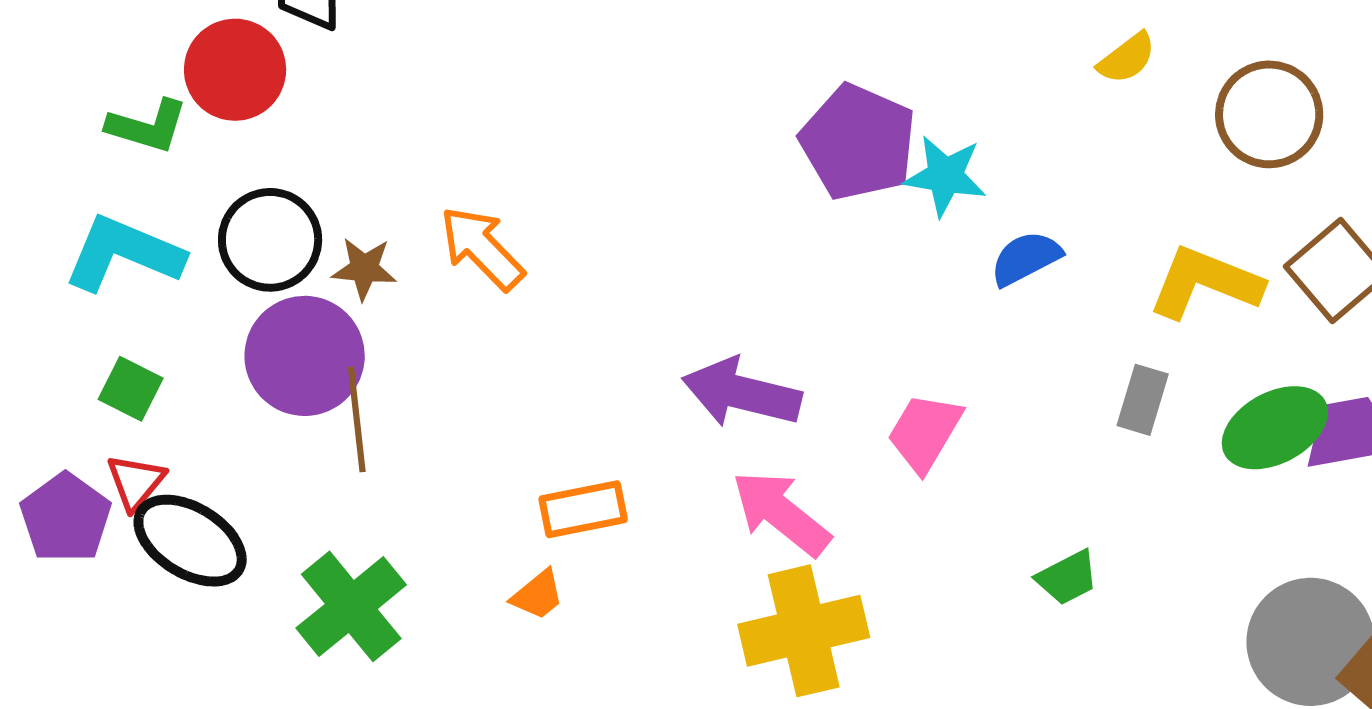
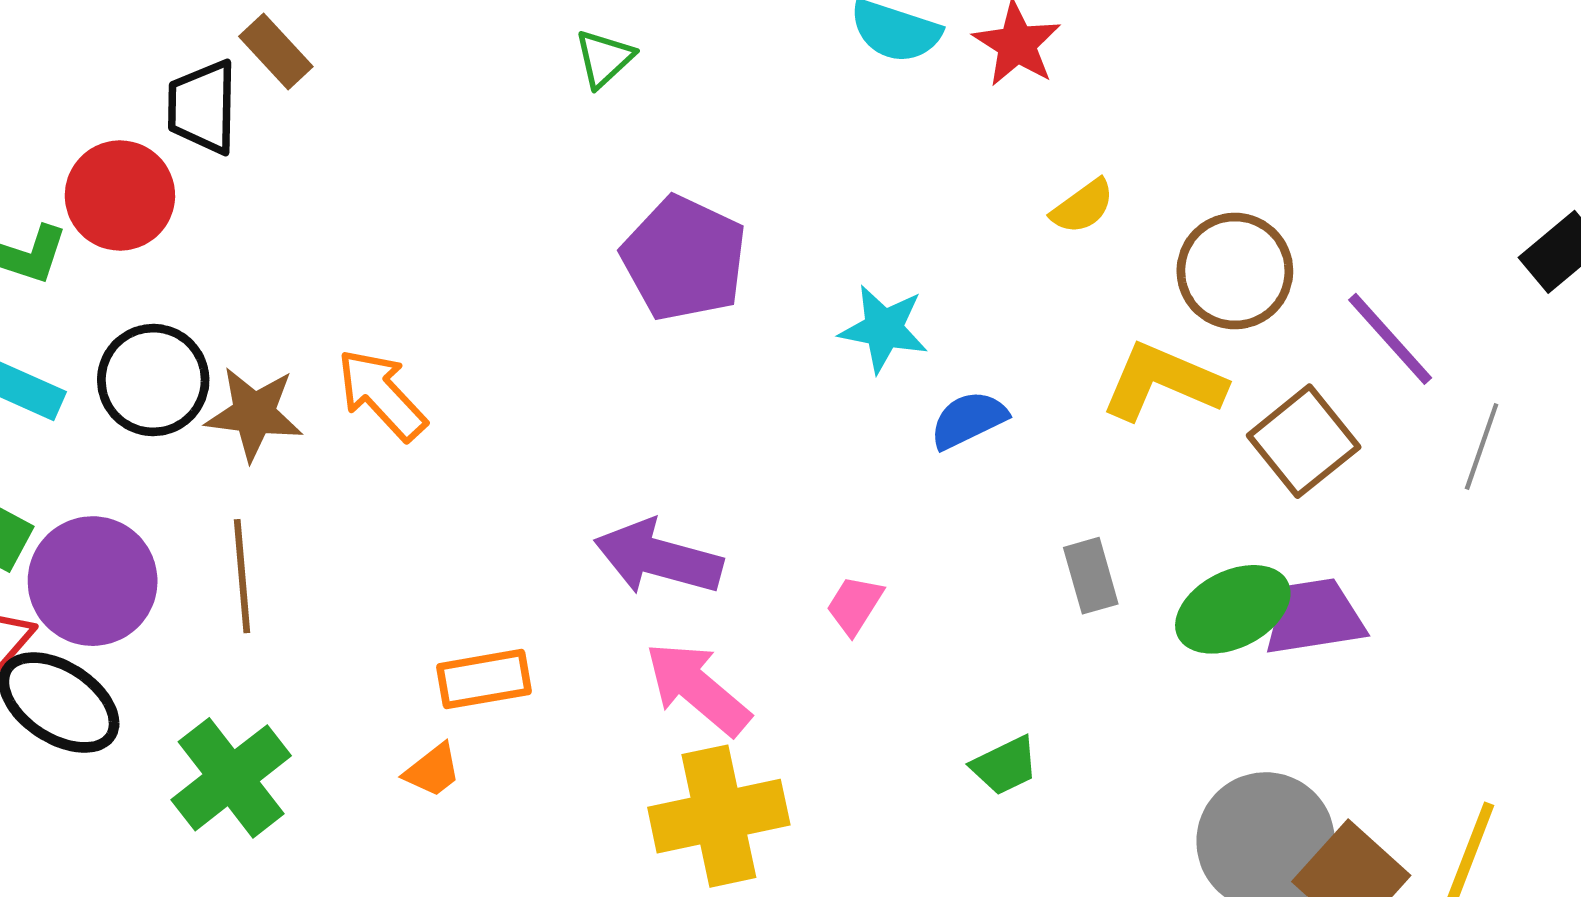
purple pentagon: (858, 142) -> (684, 258), moved
brown star: (364, 269) -> (254, 414), size x1.4
yellow L-shape: (1205, 283) -> (1163, 382), moved
purple circle: (305, 356) -> (93, 581), moved
gray rectangle: (1143, 400) -> (1091, 576), turned -34
pink trapezoid: (925, 432) -> (855, 605), size x0.7

